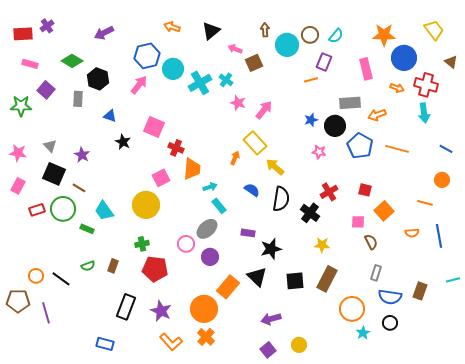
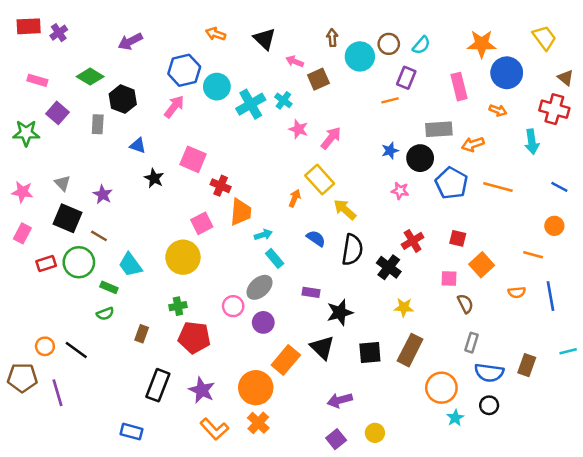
black triangle: (211, 31) -> (265, 39), turned -36
red rectangle: (23, 34) -> (29, 26), moved
red cross: (426, 85) -> (554, 109), moved
green semicircle: (88, 266) -> (105, 314), moved

